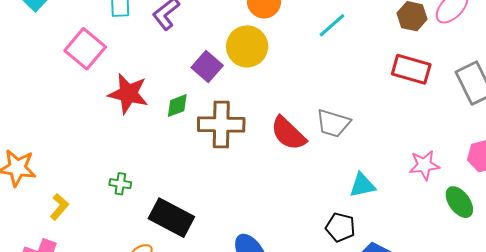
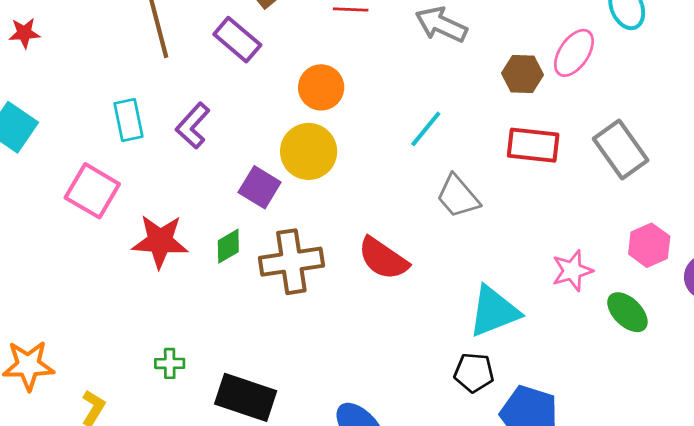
cyan line: (332, 25) -> (426, 129), moved
gray trapezoid: (333, 123) -> (458, 196), moved, turned 42
cyan triangle: (362, 185) -> (494, 311), size x1.5

